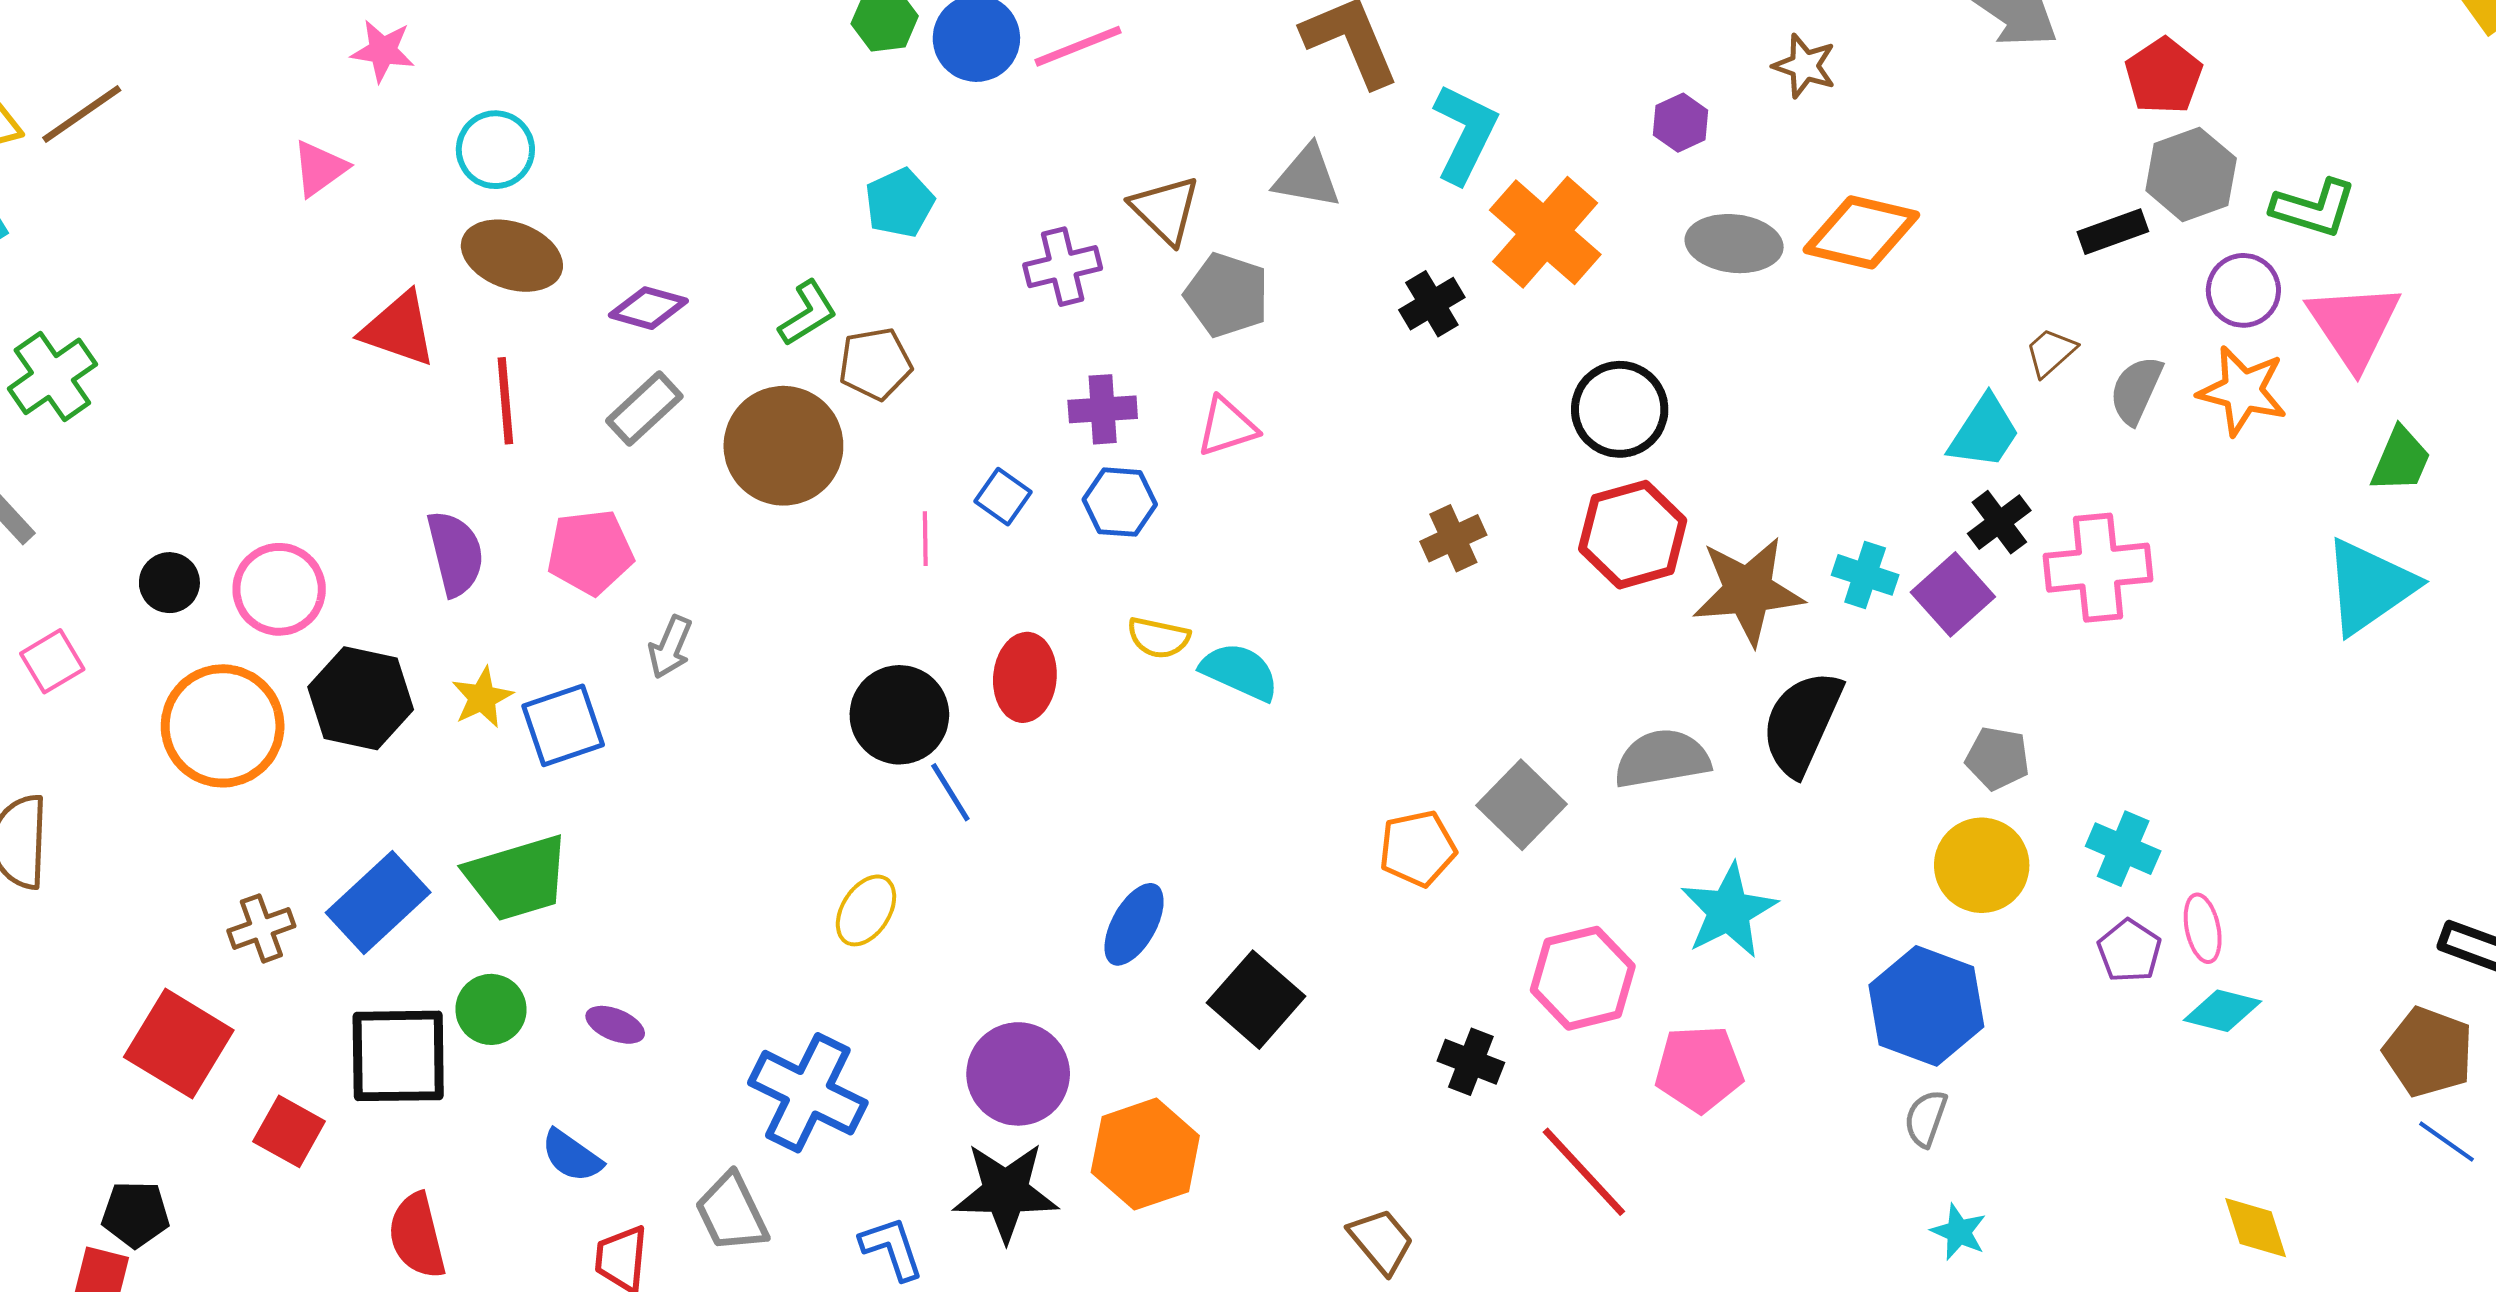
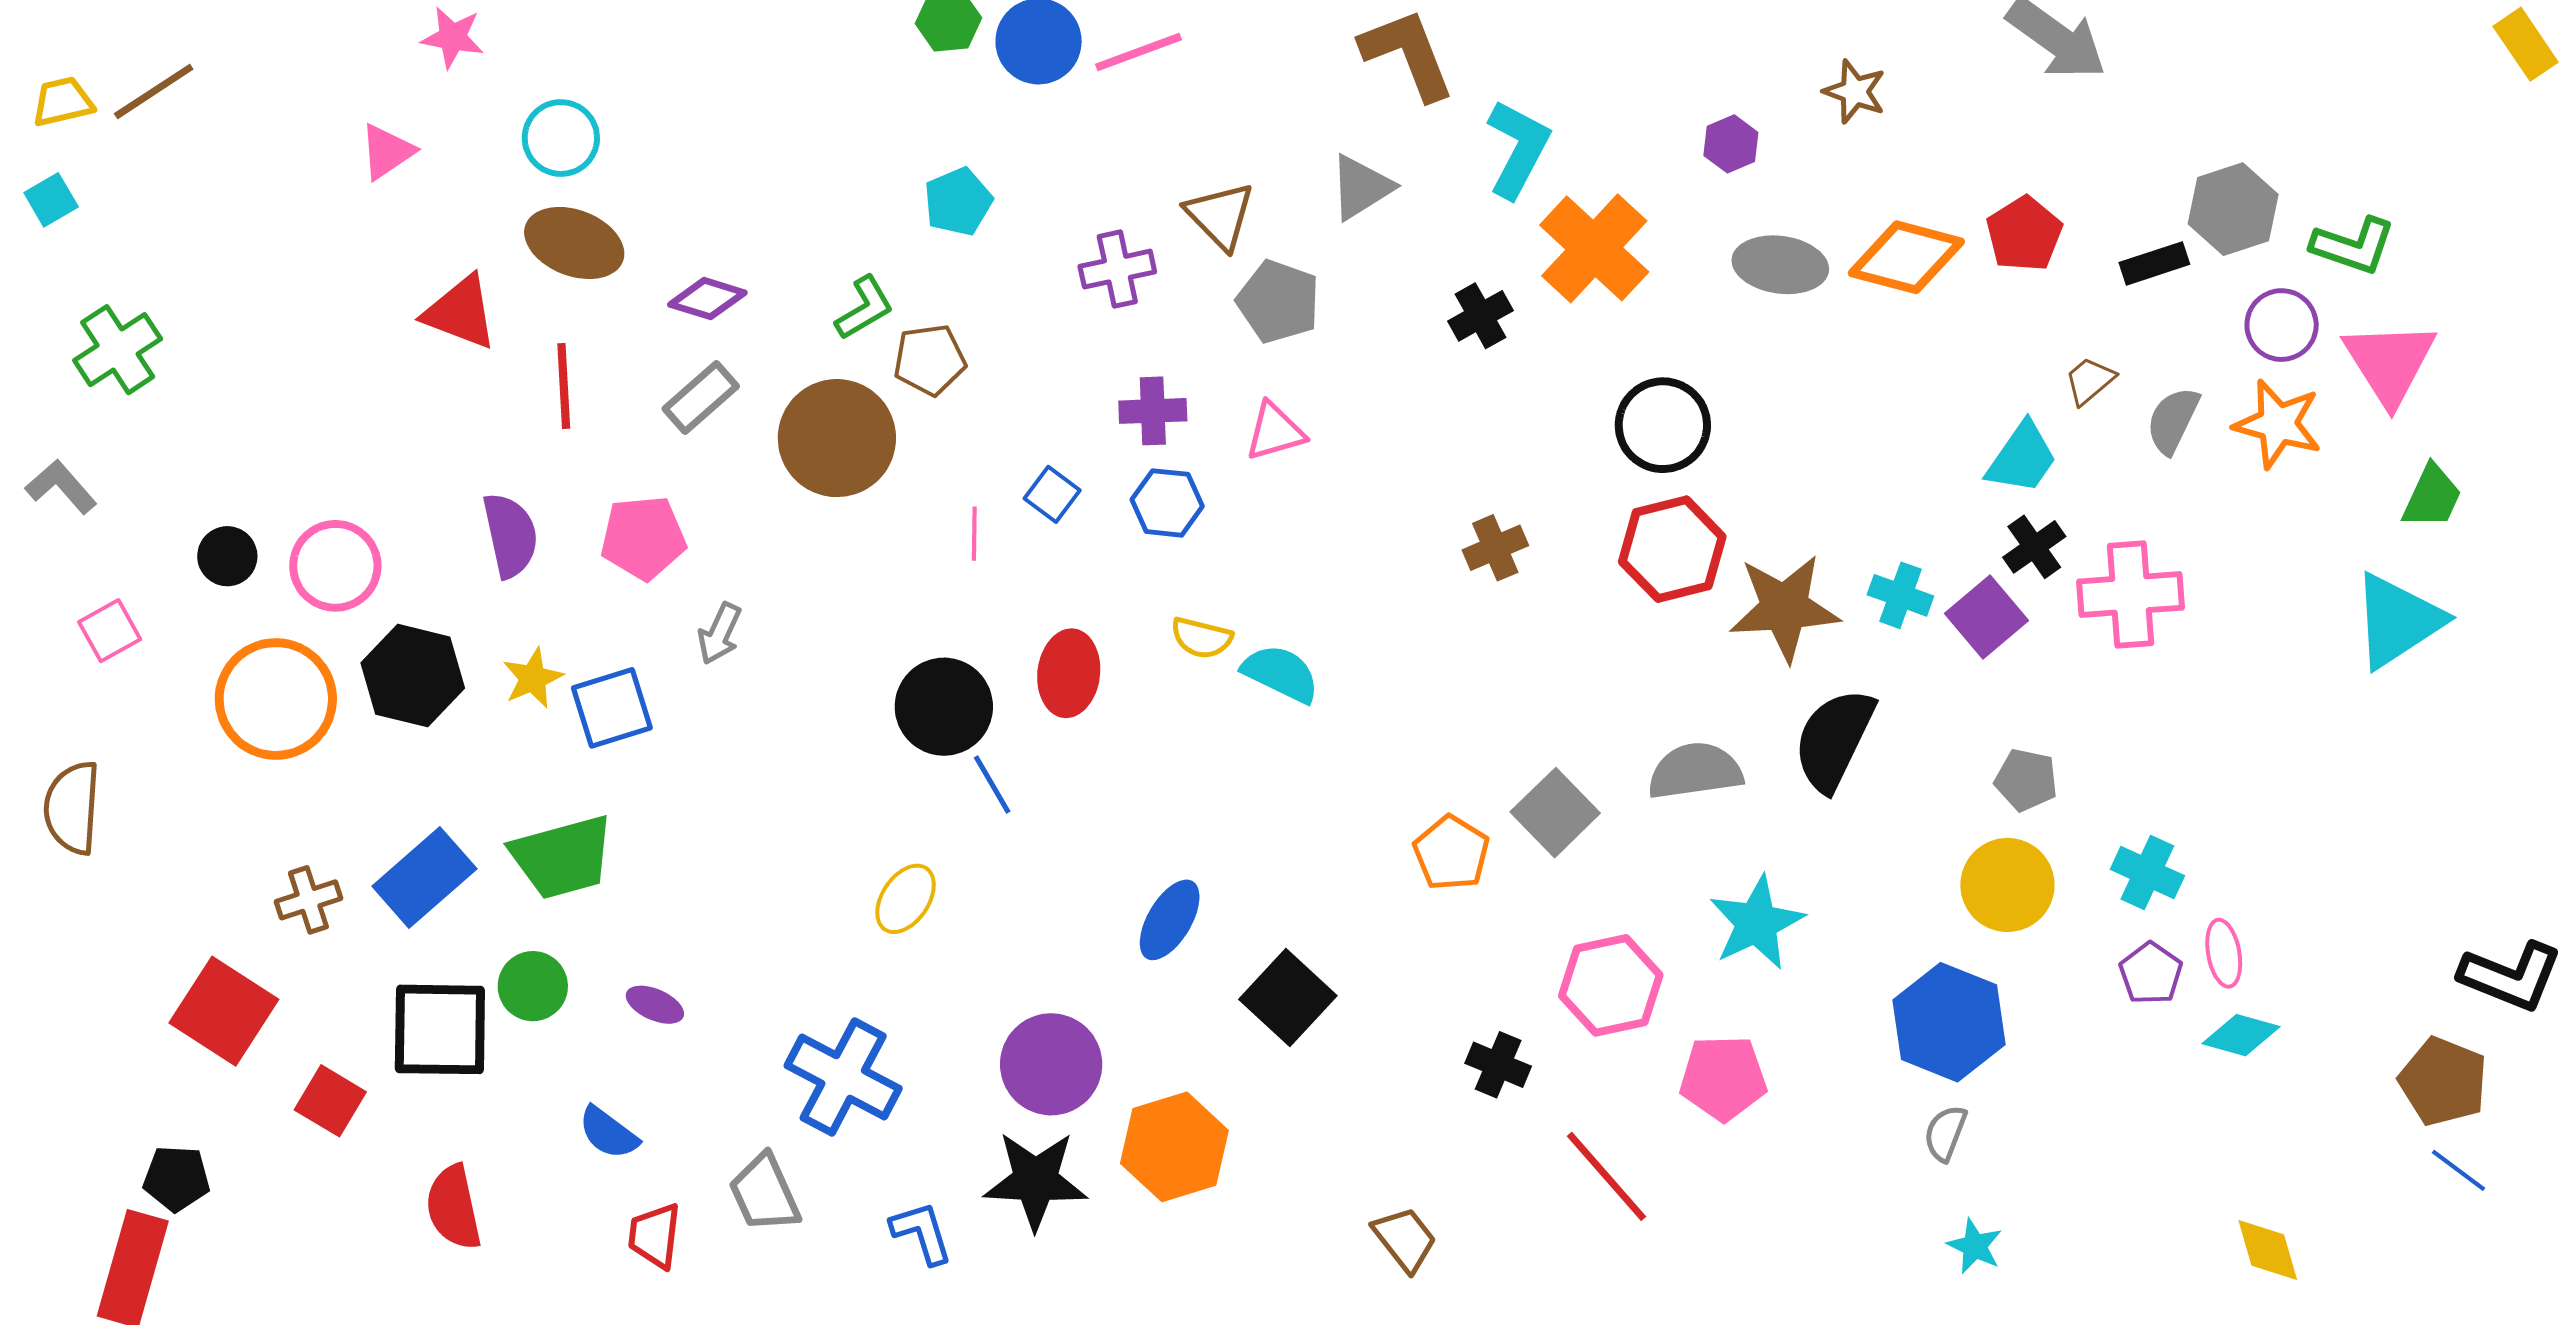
red pentagon: (2164, 76) -> (2024, 234), moved
gray triangle: (1307, 177) -> (1361, 187), turned -44
orange pentagon: (1418, 849) -> (1451, 853), turned -30

